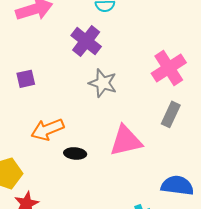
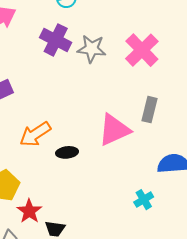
gray star: (103, 83) -> (92, 49), moved
gray rectangle: (171, 114) -> (149, 110), moved

